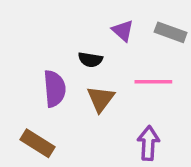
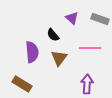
black semicircle: (90, 60) -> (53, 35), turned 40

